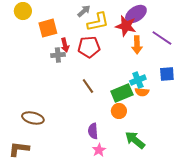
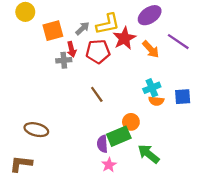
gray arrow: (84, 11) -> (83, 28), moved
red star: (126, 26) -> (124, 38), moved, turned 30
orange arrow: (137, 45) -> (151, 49), turned -42
blue square: (167, 74) -> (183, 97), moved
green rectangle: (122, 93) -> (119, 136), moved

